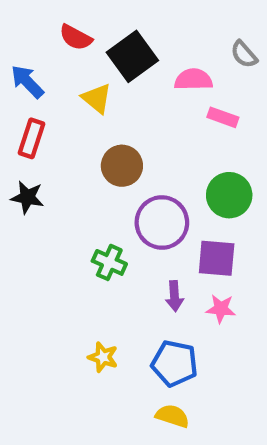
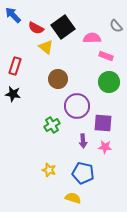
red semicircle: (76, 37) -> (36, 28), moved
blue arrow: (27, 82) -> (13, 15), moved
green circle: (229, 195) -> (109, 82), moved
green cross: (109, 262) -> (52, 125), turned 35
yellow semicircle: (172, 416) -> (73, 198), moved

